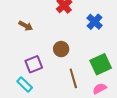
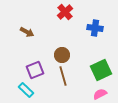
blue cross: (95, 22) -> (95, 28), turned -35
brown line: (73, 78) -> (63, 76), moved

